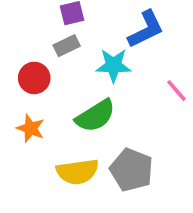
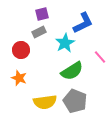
cyan star: (113, 65) -> (65, 43), turned -30
green semicircle: (95, 116) -> (72, 71), moved

